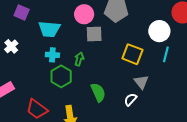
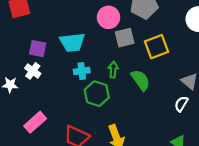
purple square: (22, 13) -> (38, 49), moved
yellow square: (132, 54) -> (156, 47), moved, turned -30
green semicircle: (98, 92) -> (140, 80), moved

